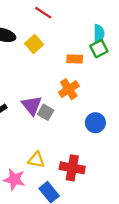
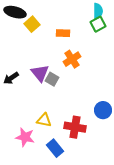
yellow square: (34, 44) -> (32, 24), moved
orange rectangle: (75, 59) -> (63, 33), moved
blue circle: (95, 123) -> (103, 110), moved

